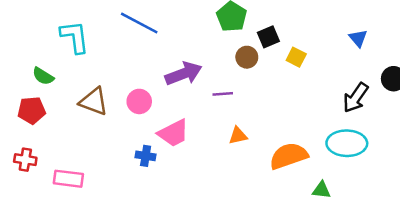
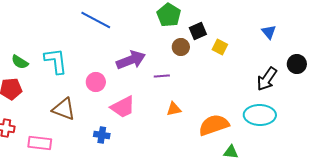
cyan L-shape: (75, 37) -> (56, 61), moved
brown triangle: (94, 101) -> (64, 109), moved
blue cross: (146, 156) -> (102, 135), moved
green triangle: (321, 190) -> (231, 152), moved

